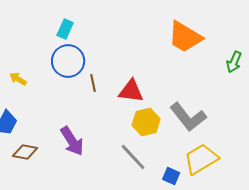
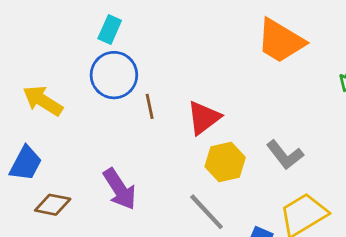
yellow arrow: (18, 79) -> (43, 101), size x1.6
red triangle: (131, 91) -> (204, 118), turned -44
gray L-shape: (188, 117) -> (285, 155), size x0.7

